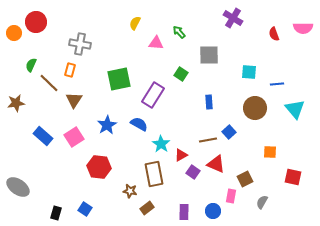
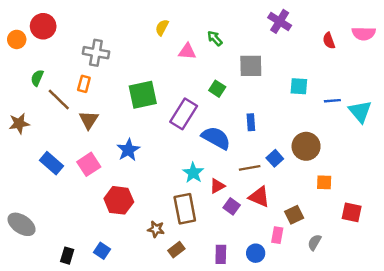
brown circle: (255, 108) -> (306, 146), moved
cyan triangle: (295, 109) -> (360, 111), moved
blue semicircle: (139, 124) -> (216, 138), moved, size x1.4

